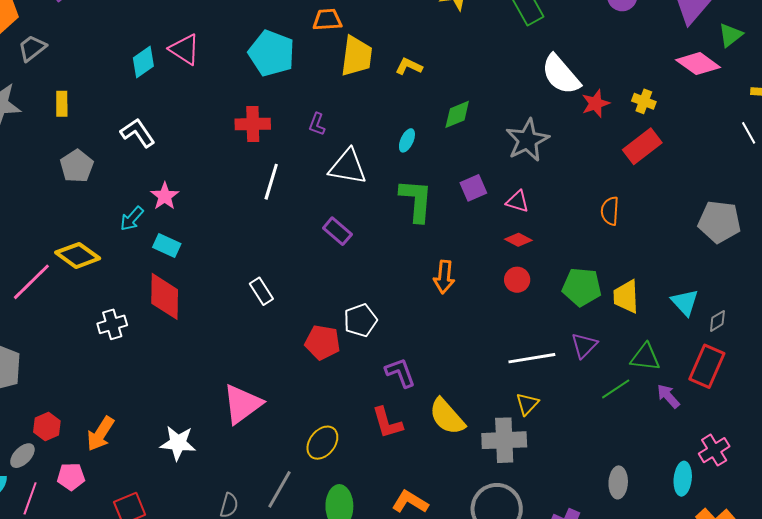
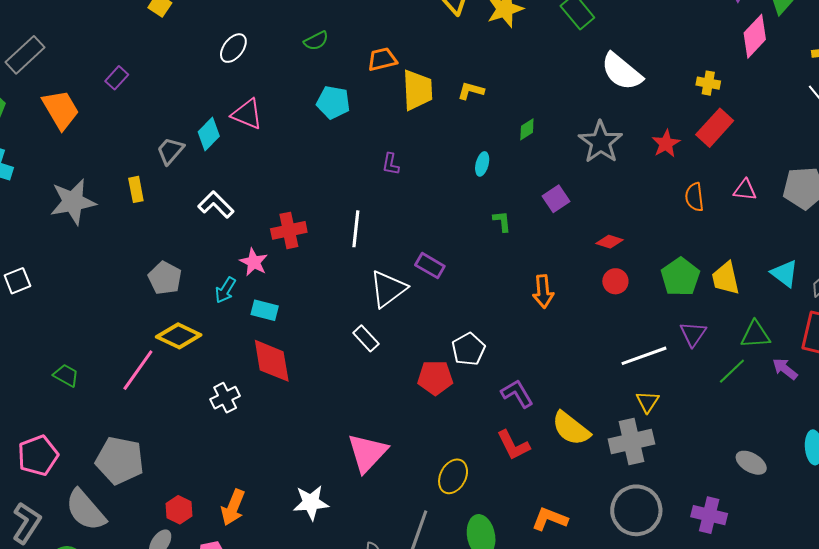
gray trapezoid: (32, 48) -> (170, 151), moved
cyan pentagon: (271, 53) -> (333, 102), size x0.7
pink diamond: (698, 64) -> (755, 36), turned -72
red star: (596, 103) -> (666, 144), moved
green diamond: (457, 114) -> (527, 129), size x0.7
red cross: (253, 124) -> (289, 230), moved
gray pentagon: (77, 166) -> (165, 278), moved
white triangle: (348, 167) -> (388, 289), moved, turned -36
green L-shape: (416, 200) -> (502, 221), size x0.5
pink triangle: (517, 201) -> (745, 190), moved
green pentagon: (582, 287) -> (680, 277), turned -30
gray ellipse: (618, 482) -> (751, 463), turned -52

